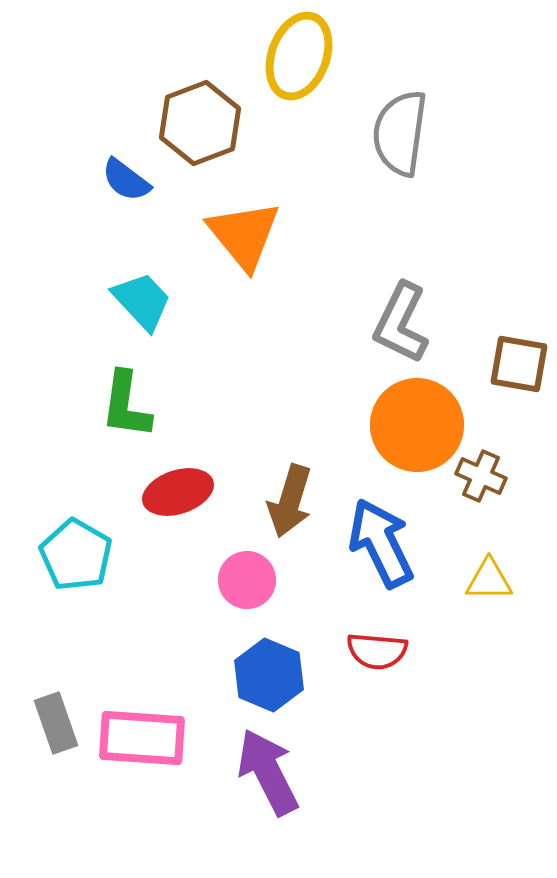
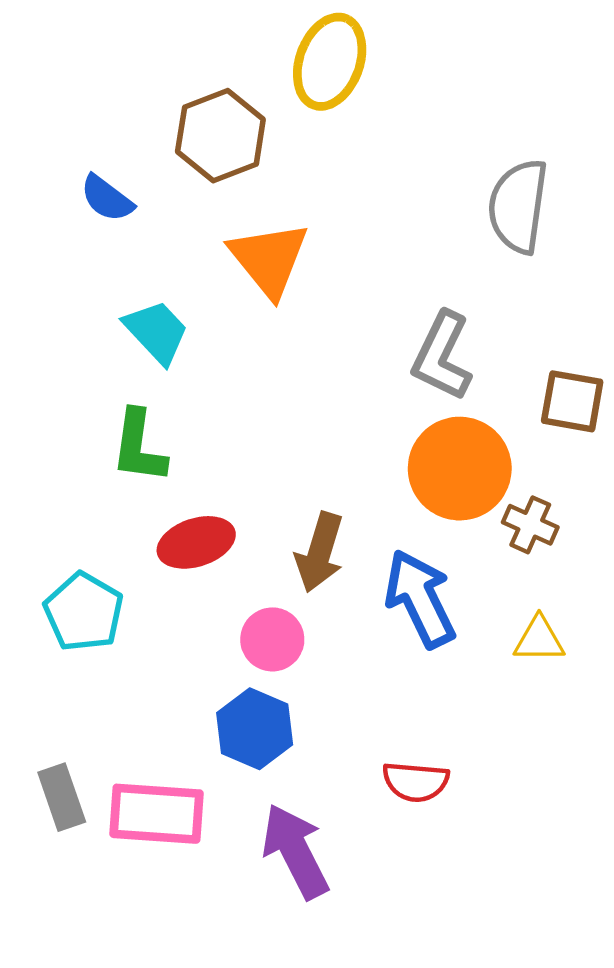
gray semicircle: (400, 133) -> (518, 206), moved
blue semicircle: (126, 180) -> (107, 198), moved
red semicircle: (377, 651) -> (416, 782), moved
blue hexagon: (269, 675) -> (255, 729), moved

